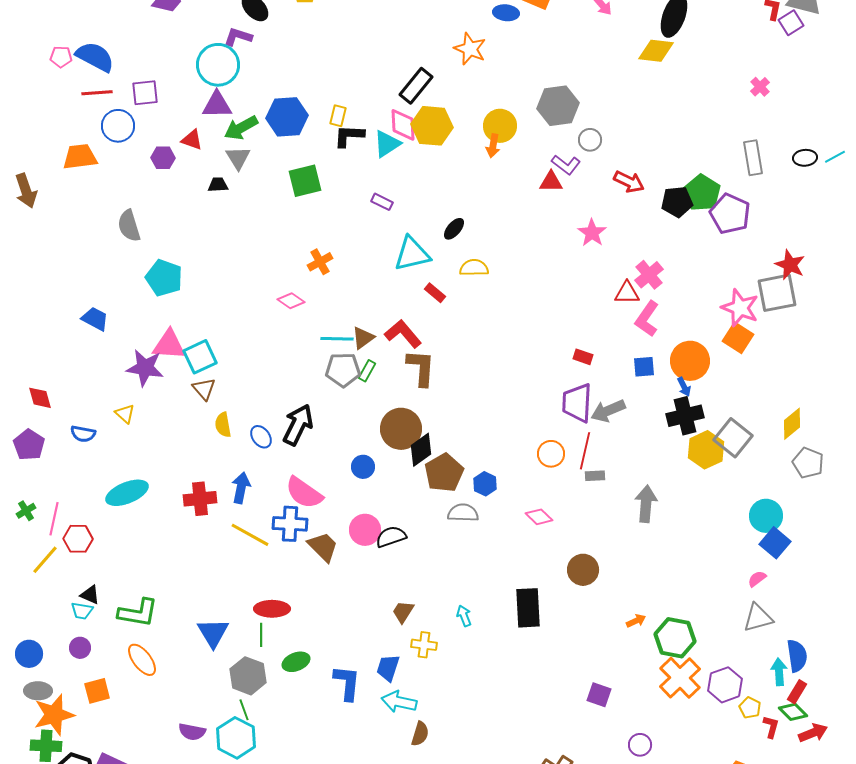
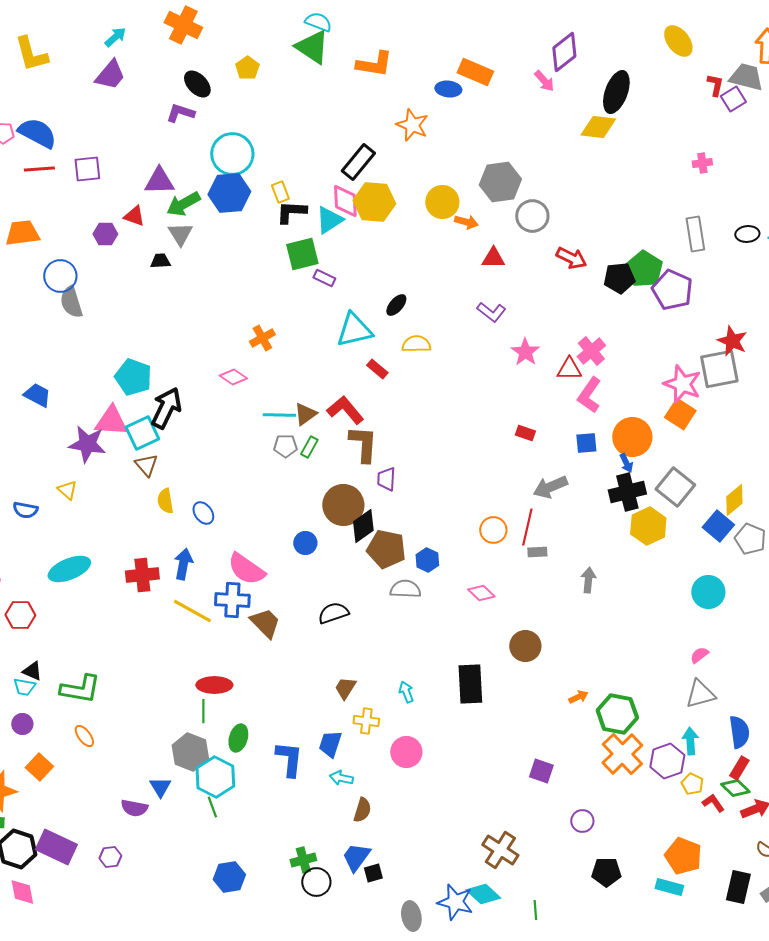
cyan circle: (218, 65) -> (232, 154), moved
pink cross: (760, 87) -> (702, 163), turned 36
yellow rectangle: (338, 116) -> (280, 192), turned -35
blue circle: (118, 126) -> (60, 276), moved
gray circle: (590, 140) -> (532, 216), size x1.4
orange arrow: (493, 146) -> (466, 222), moved, turned -85
purple L-shape: (566, 165) -> (491, 312), moved
green square: (305, 181) -> (302, 254), moved
pink star: (592, 233) -> (525, 352), moved
cyan pentagon: (164, 278) -> (133, 377), moved
gray pentagon: (343, 370) -> (285, 446), size x0.7
purple trapezoid: (577, 403) -> (386, 479), moved, size x0.6
black arrow: (298, 425) -> (166, 408), moved
gray square: (733, 438) -> (675, 487), moved
brown pentagon: (444, 473) -> (386, 549), turned -30
gray arrow: (646, 504) -> (588, 580), size x0.7
pink circle: (365, 530) -> (406, 752), moved
blue square: (775, 543) -> (718, 526), moved
blue triangle: (213, 633) -> (160, 787), moved, size x0.7
orange ellipse: (142, 660) -> (84, 736), size x0.7
green ellipse: (296, 662) -> (238, 738), turned -52
cyan arrow: (779, 672) -> (690, 741), moved
orange square: (97, 691) -> (39, 767), turned -32
cyan arrow: (399, 702) -> (341, 778), size x0.7
green line: (244, 710) -> (212, 807), moved
red L-shape: (771, 727) -> (713, 803), turned -50
cyan hexagon: (236, 738) -> (215, 777), moved

